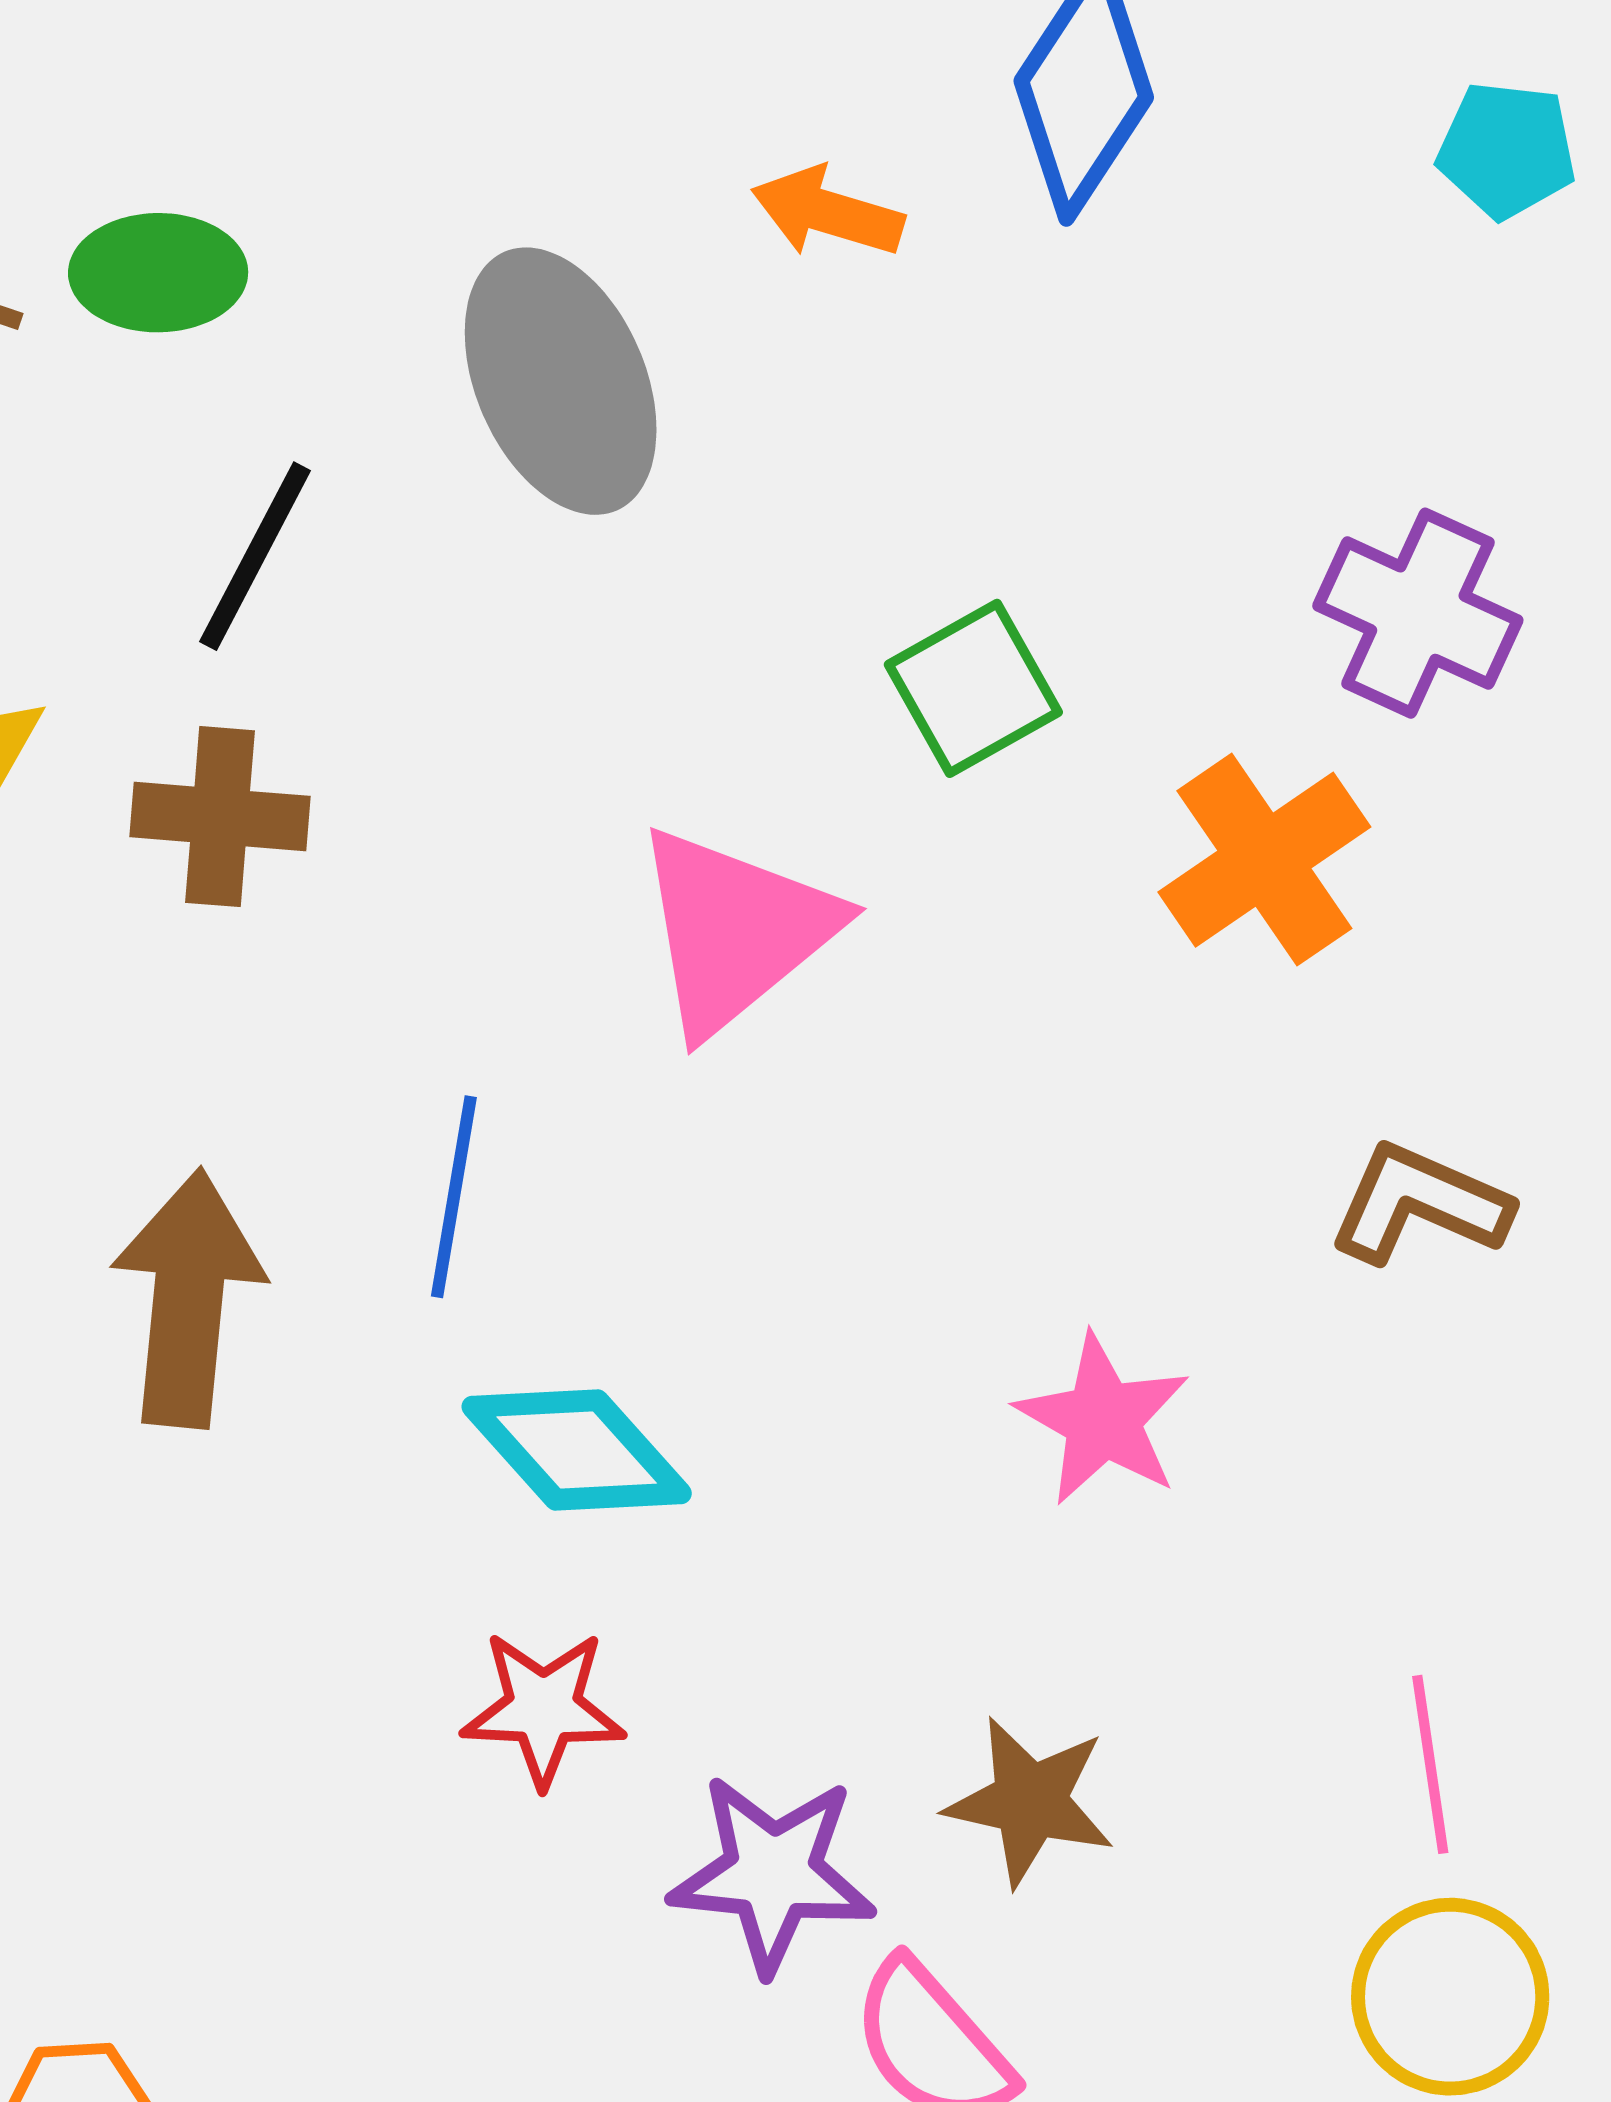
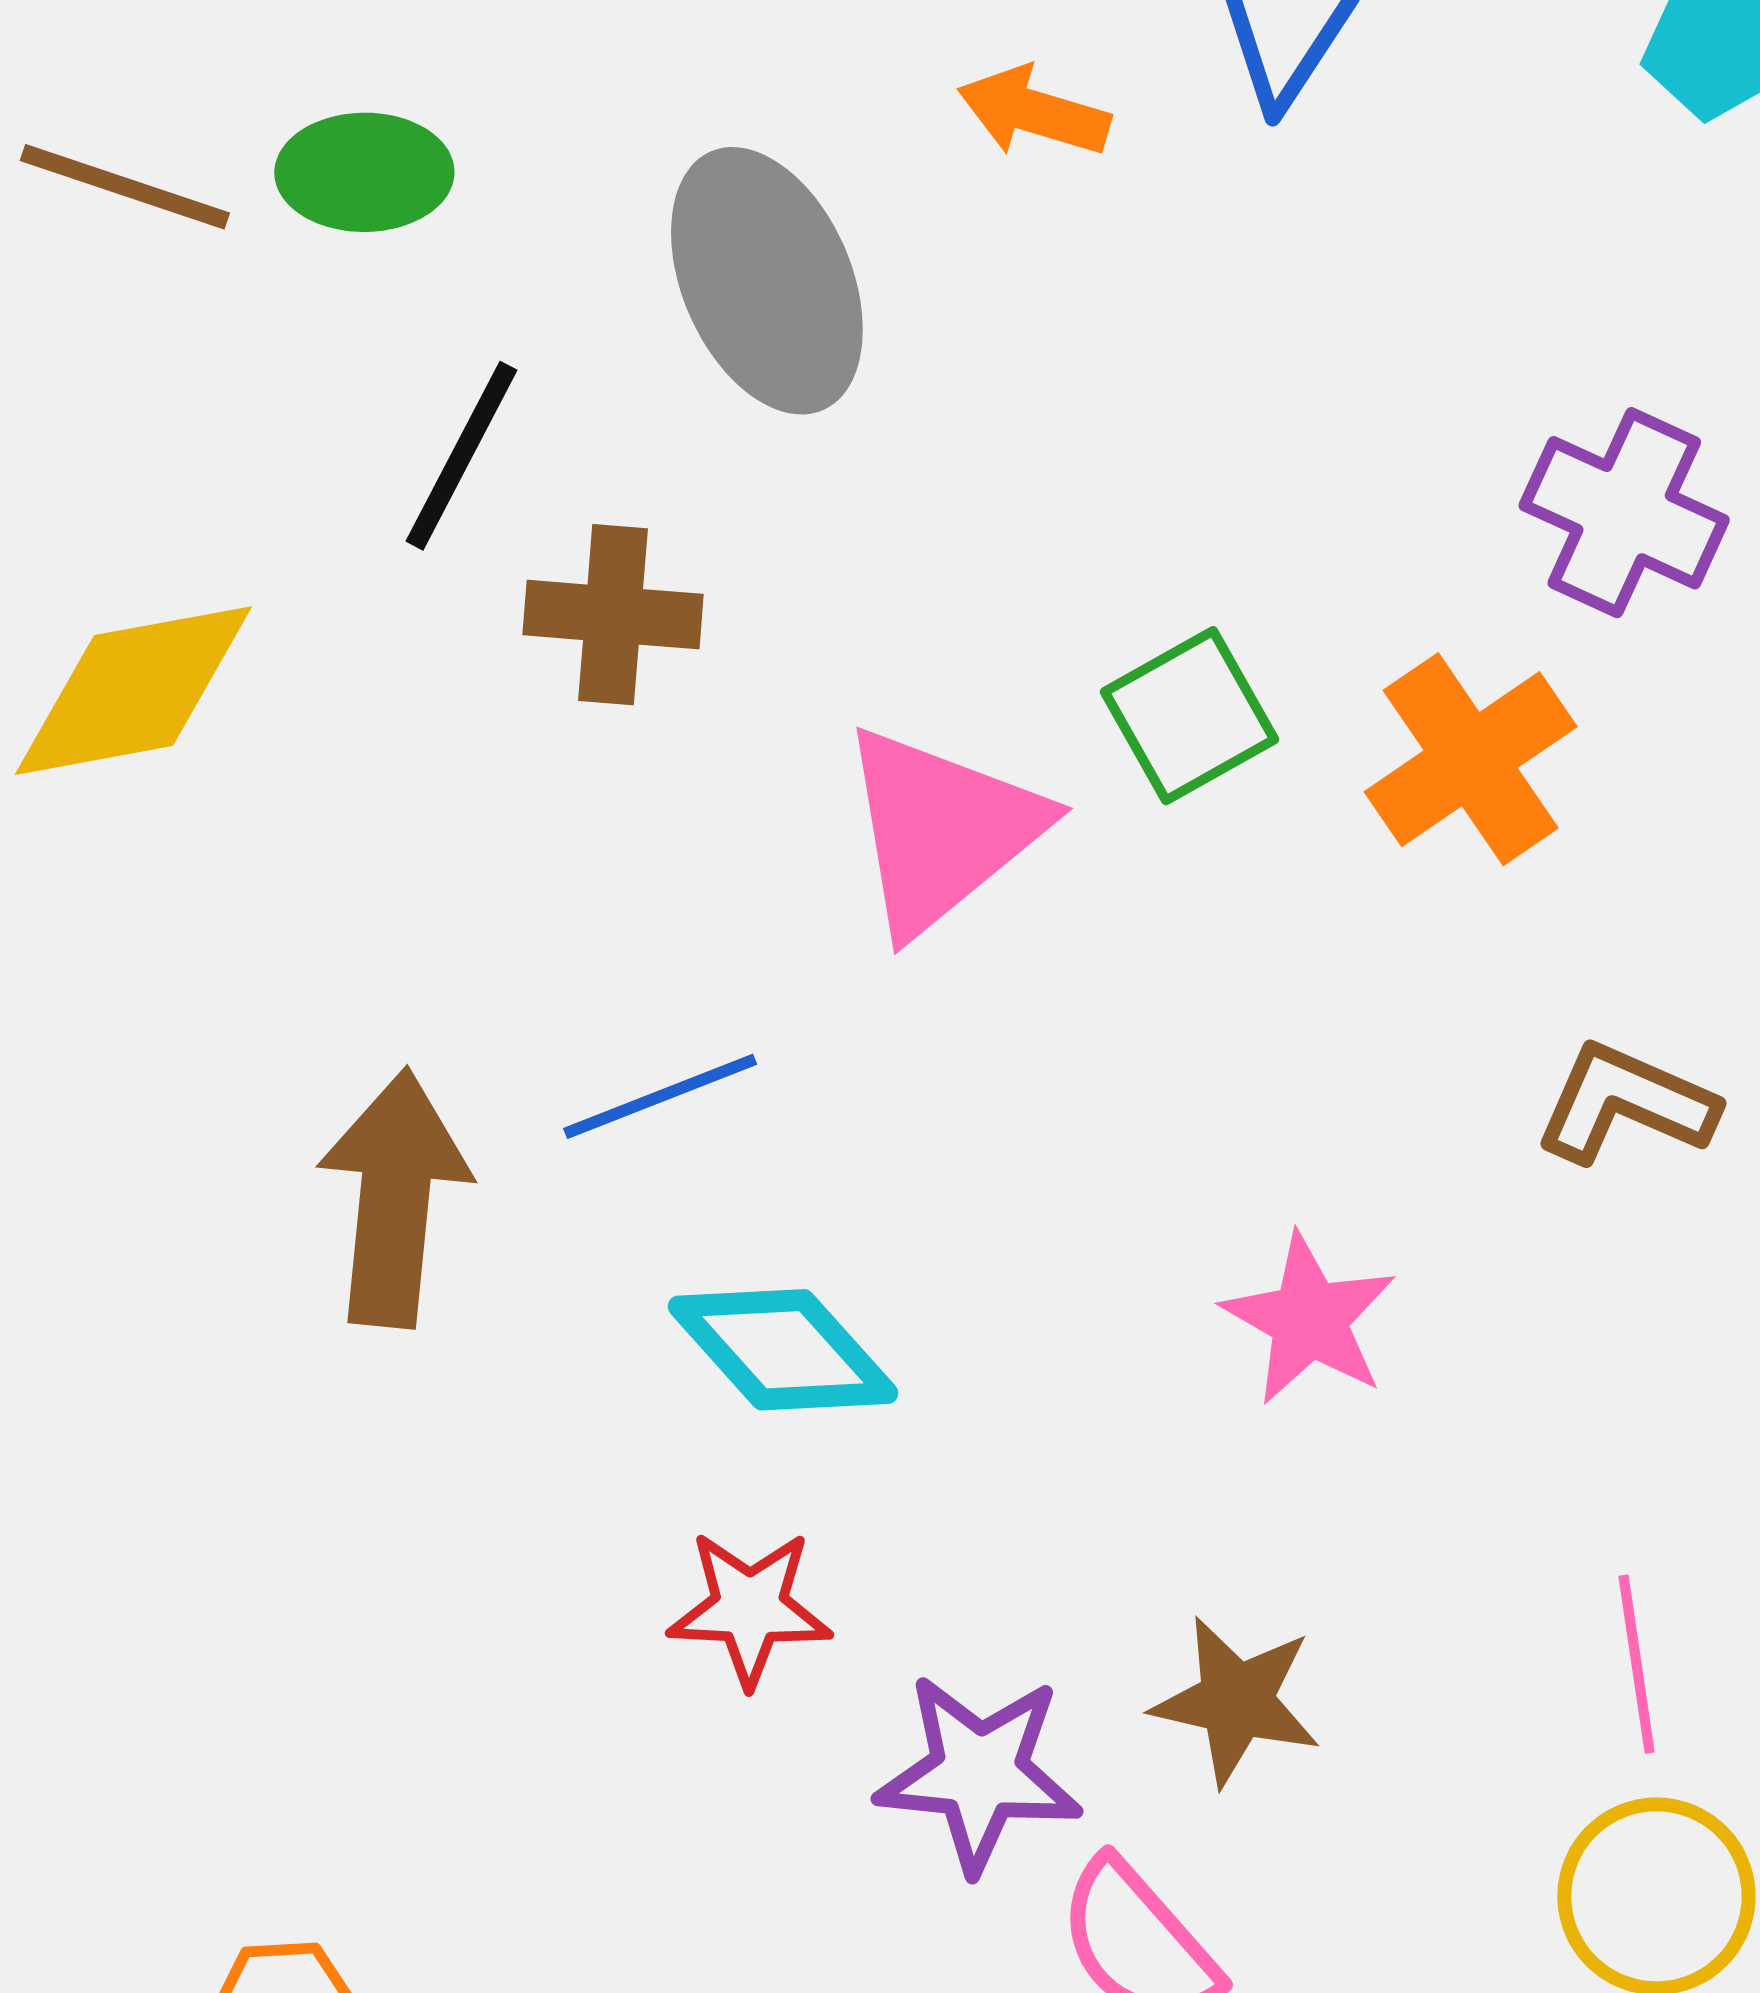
green square: (973, 688) -> (1190, 716), moved
brown cross: (220, 817) -> (613, 615), moved
blue line: (454, 1197) -> (660, 1096), turned 59

